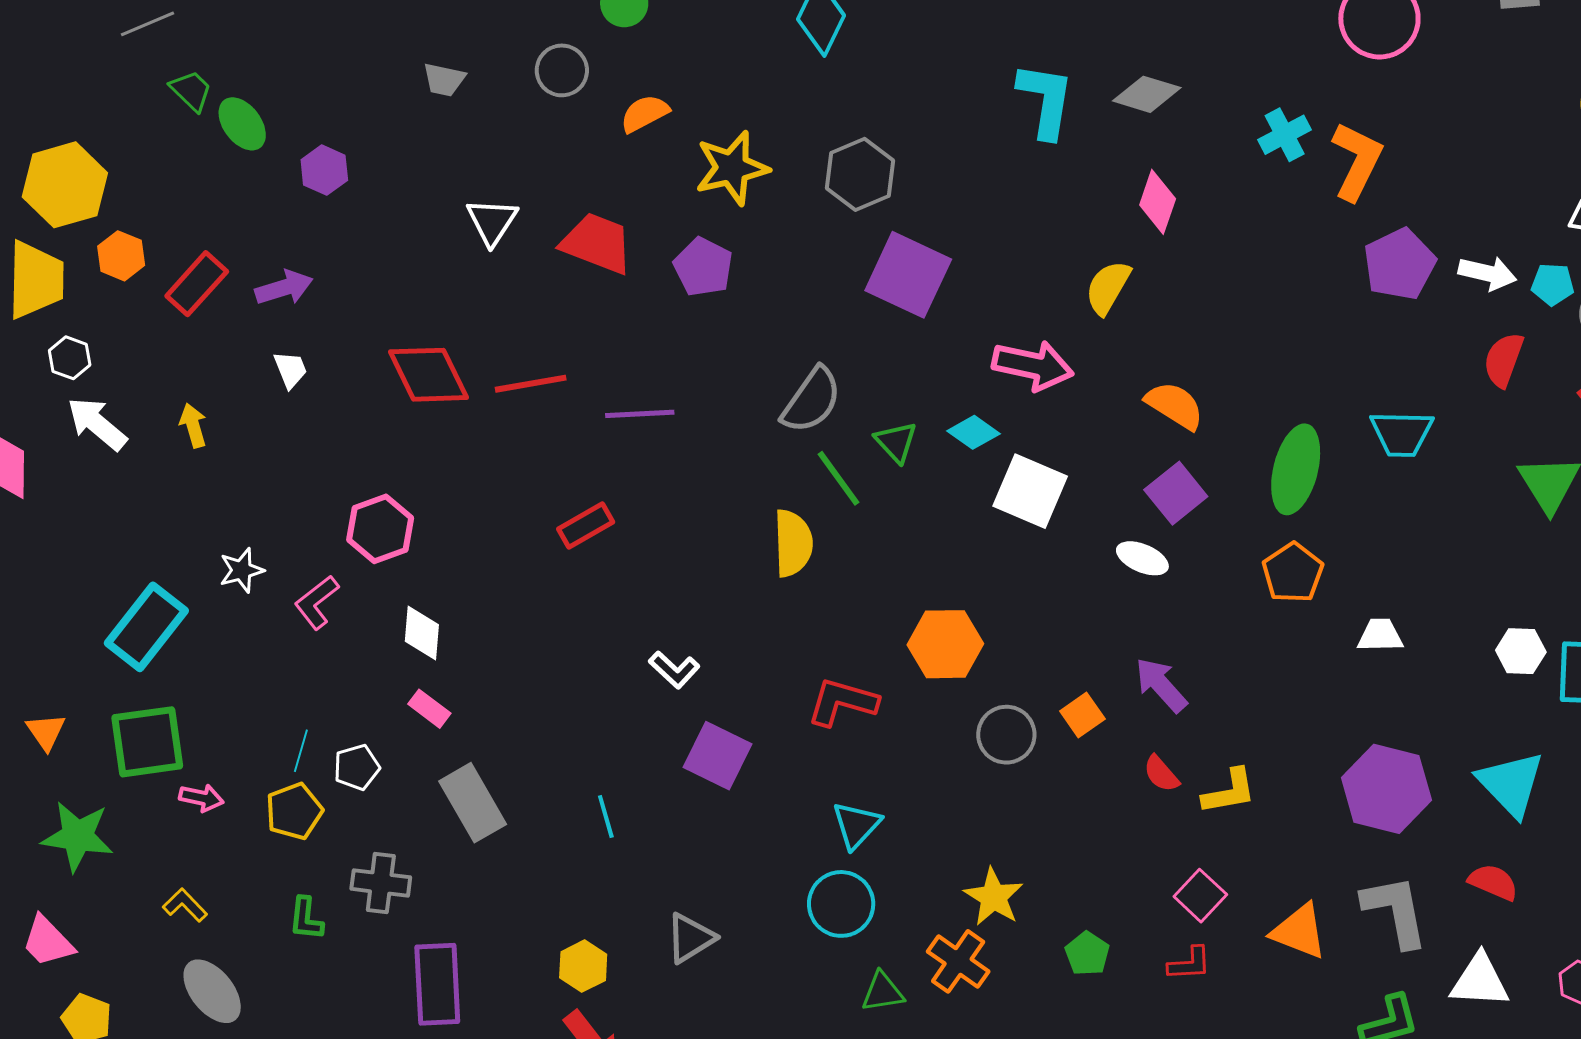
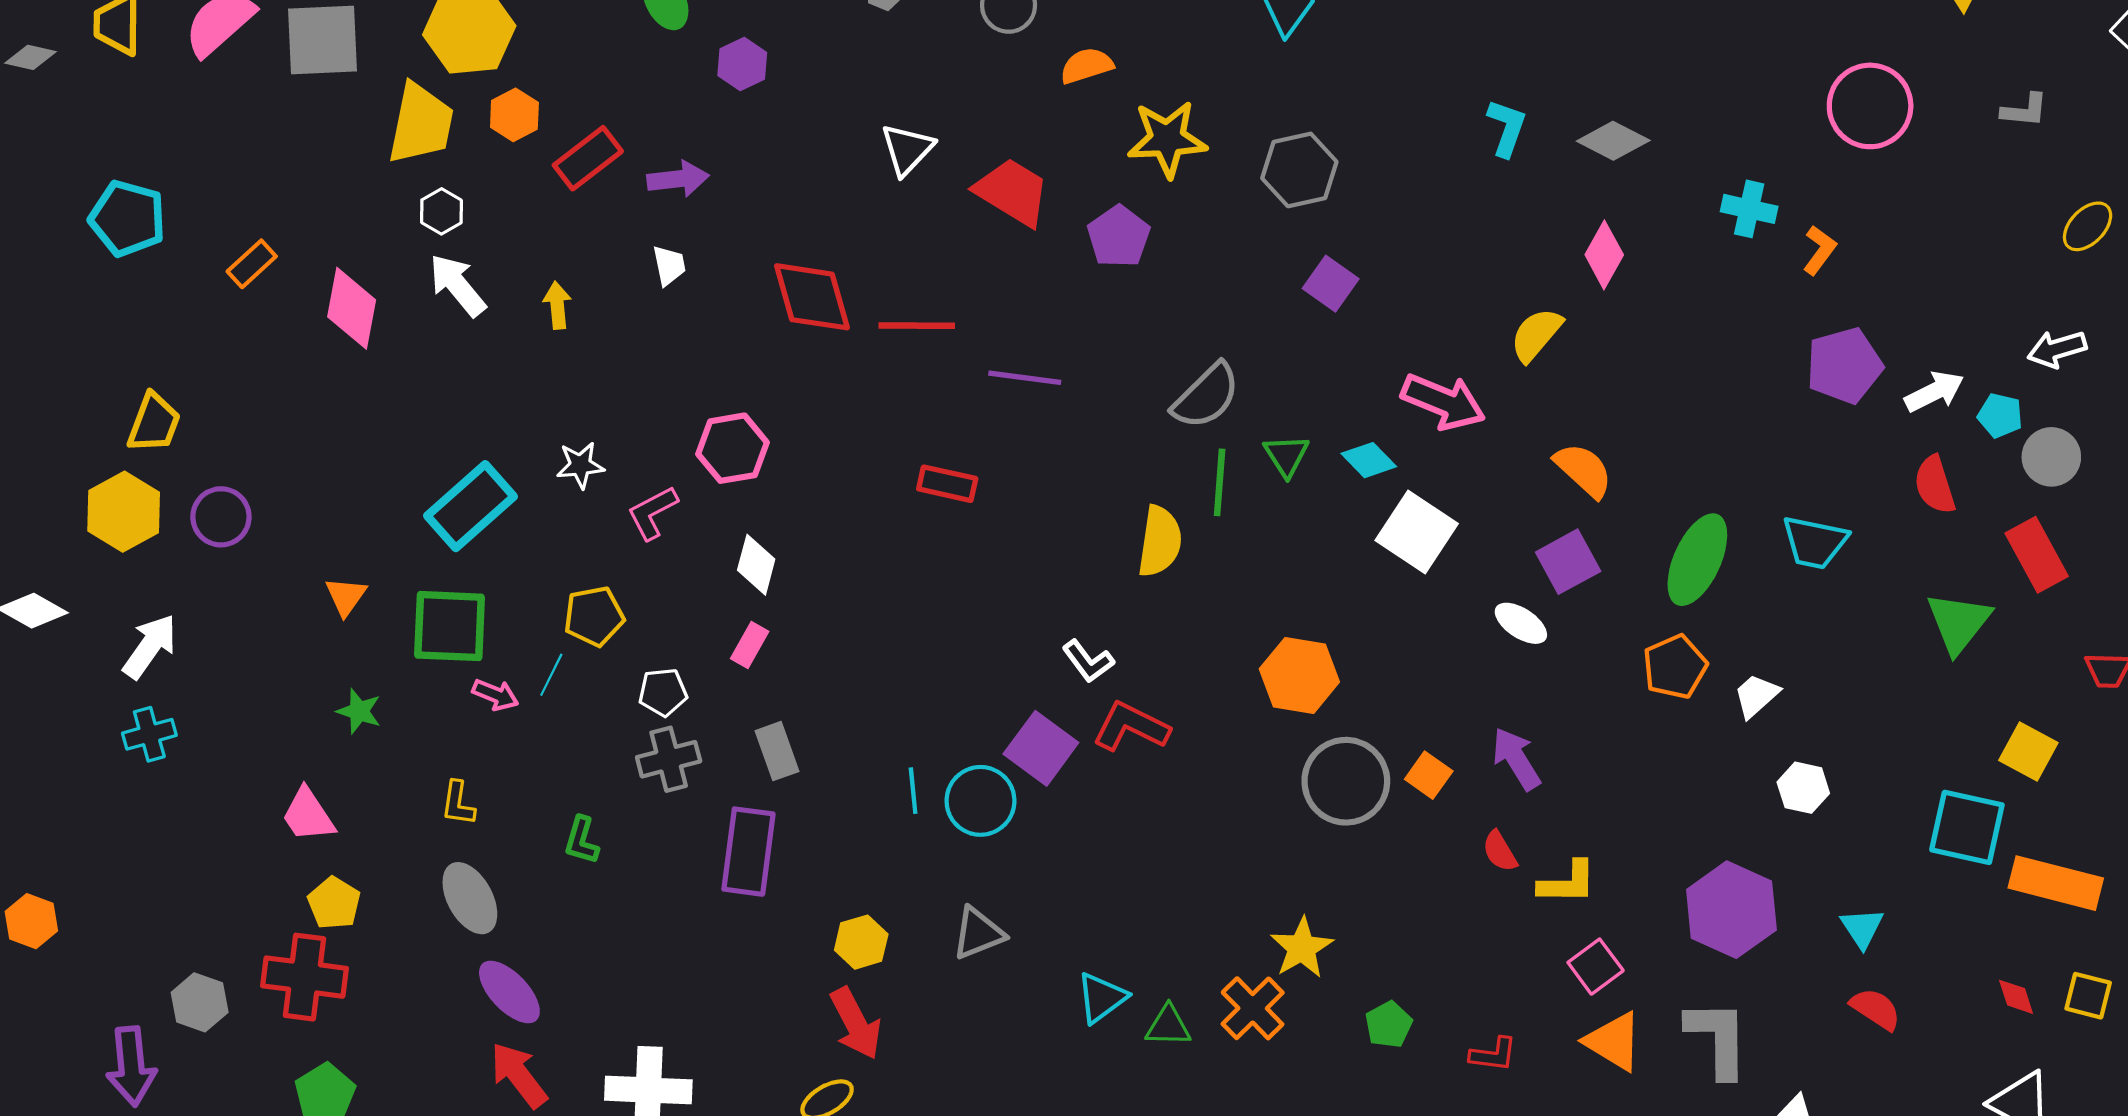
cyan L-shape: (1046, 100) -> (1507, 128), size x0.7
cyan cross: (1285, 135) -> (1749, 209), turned 30
orange L-shape: (1357, 161) -> (1819, 250), size x0.6
white arrow: (1488, 273) -> (1934, 392), turned -50
purple square: (908, 275) -> (1331, 284), size x0.6
red semicircle: (1504, 360) -> (1935, 485), turned -48
green line: (839, 478) -> (1220, 482), turned 30
red rectangle: (586, 525) -> (947, 484), turned 32
white trapezoid: (1380, 635) -> (1756, 696), moved, turned -51
white hexagon: (1521, 651) -> (1803, 788), moved
white L-shape: (674, 670) -> (1088, 661), moved
red L-shape: (842, 702) -> (1131, 727), moved
pink rectangle: (429, 709) -> (750, 645), turned 72
orange square: (1082, 715) -> (1429, 775), turned -30
gray circle: (1006, 735) -> (1346, 781), size x1.4
cyan line: (301, 751) -> (551, 675), moved
cyan triangle: (1511, 784) -> (1862, 928), size x0.6
gray rectangle: (473, 803) -> (777, 751), size x0.7
yellow pentagon: (294, 811) -> (594, 616), moved
cyan triangle: (856, 825) -> (1102, 998), moved
green star: (78, 836) -> (359, 711), size x0.6
red semicircle: (1493, 882) -> (1876, 1009), moved
gray cross: (381, 883) -> (669, 759), moved, turned -32
pink square: (1200, 896) -> (1596, 967), moved
cyan circle: (841, 904) -> (980, 801), moved
yellow L-shape: (185, 905) -> (458, 803), turned -138
purple rectangle: (437, 984) -> (748, 852), moved

